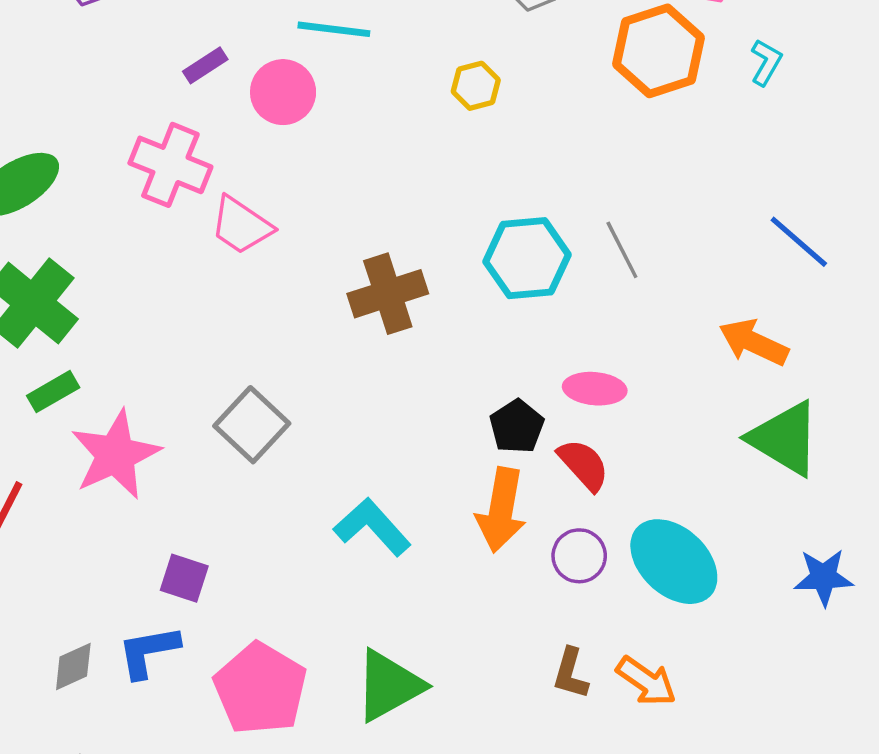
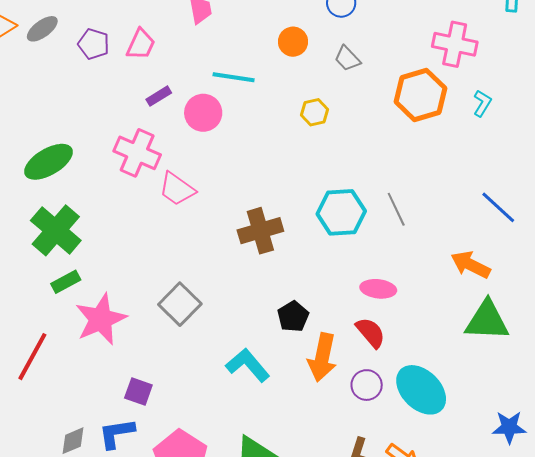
black pentagon: (517, 426) -> (293, 316), moved
green triangle: (785, 438) -> (487, 321), turned -30
blue star: (824, 577) -> (509, 427), moved

